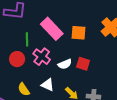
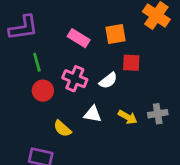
pink rectangle: (52, 29) -> (79, 38), size x0.7
green line: (27, 39) -> (37, 62), moved
red square: (83, 64) -> (131, 63), moved

